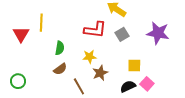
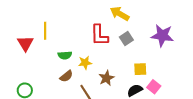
red L-shape: (95, 30) -> (99, 35), turned 85
green semicircle: (60, 48) -> (65, 55), turned 80
yellow star: (90, 57) -> (85, 63), moved

